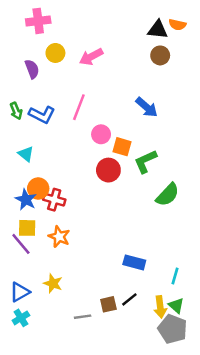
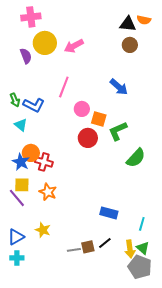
yellow circle: (55, 53) -> (45, 43), size x1.5
green arrow: (16, 111) -> (15, 100), moved
blue L-shape: (42, 115) -> (34, 105), moved
gray line: (83, 317) -> (74, 250), moved
cyan cross: (21, 318) -> (17, 258), turned 32

